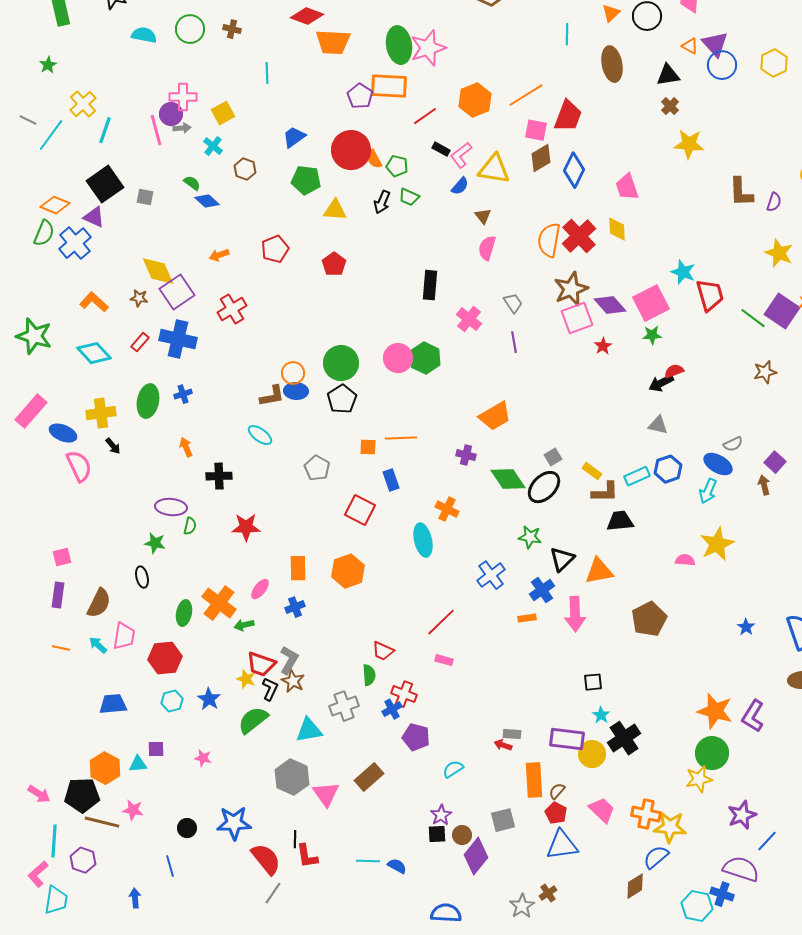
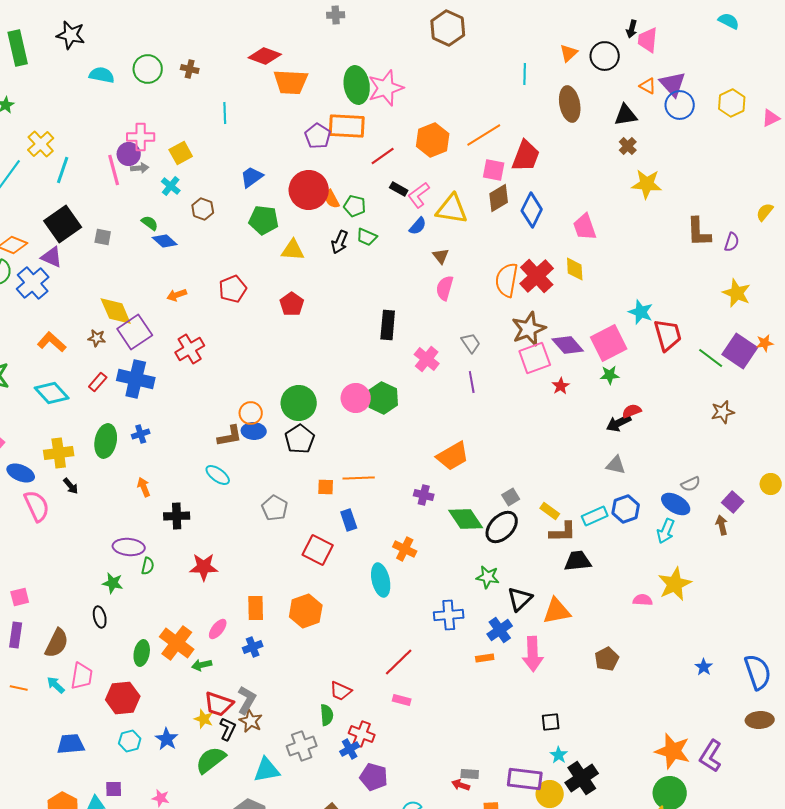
blue cross: (491, 575) -> (449, 615), turned 32
brown pentagon: (649, 619) -> (607, 659), size x0.7

